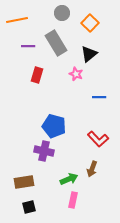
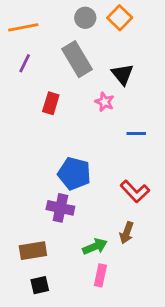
orange square: (90, 23) -> (120, 18), moved
purple line: (28, 46) -> (25, 63), moved, turned -64
black triangle: (89, 54) -> (122, 74), turned -30

